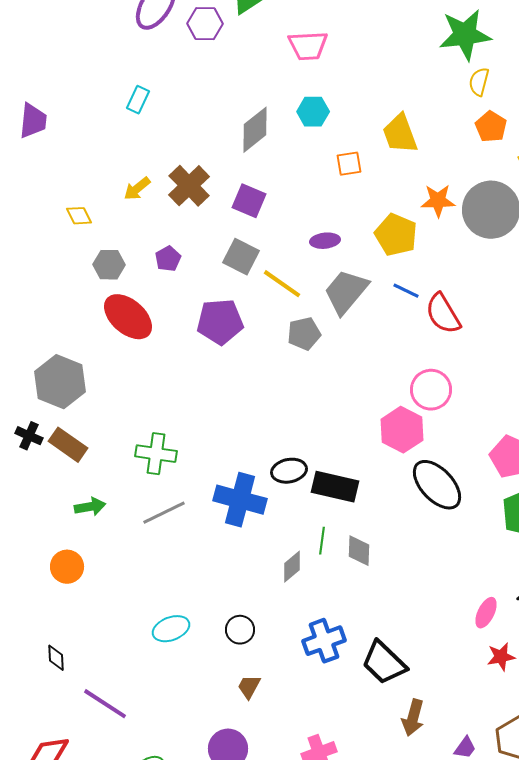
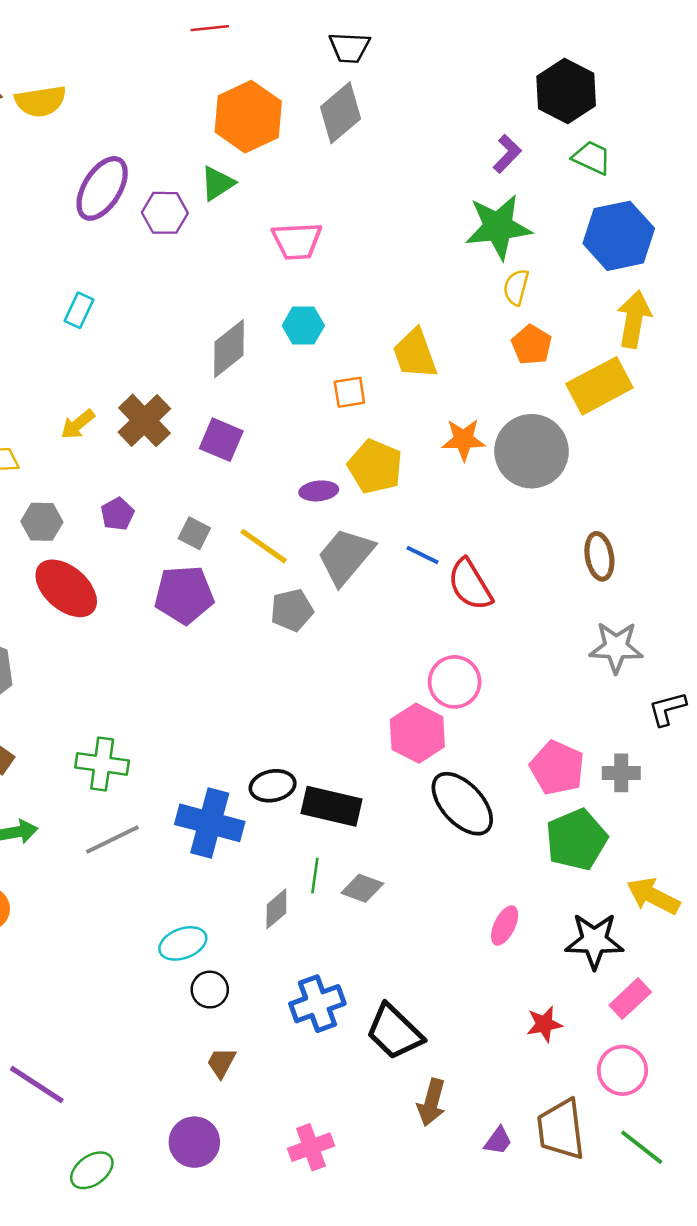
yellow pentagon: (396, 235) -> (375, 467), moved
gray square: (241, 257) -> (194, 533), moved, size x0.7
gray diamond: (359, 551) -> (362, 888), turned -72
pink ellipse: (486, 613) -> (505, 925), moved
cyan ellipse: (171, 629) -> (183, 943), moved

